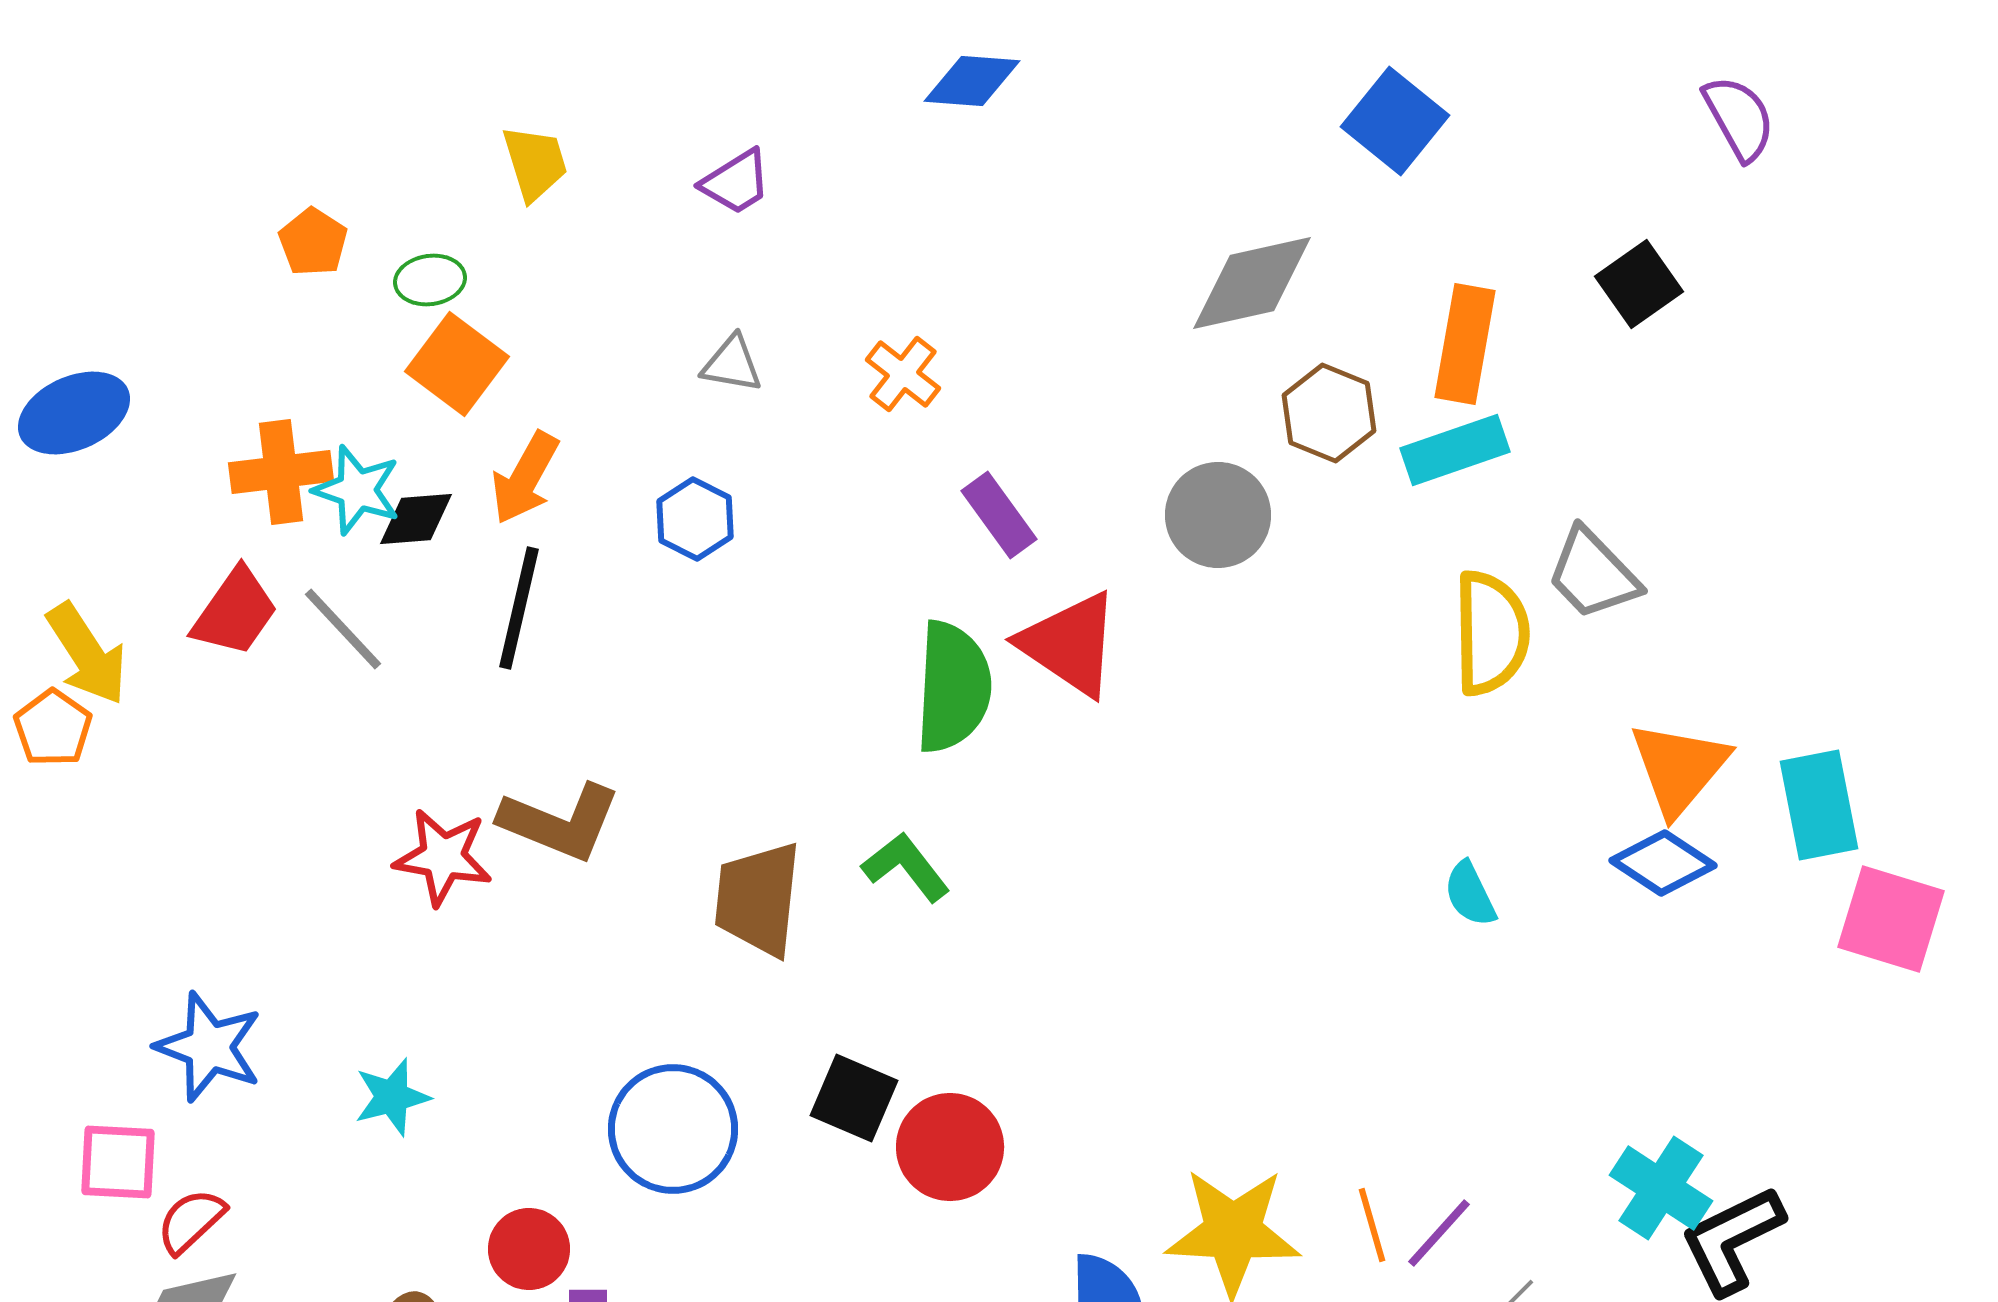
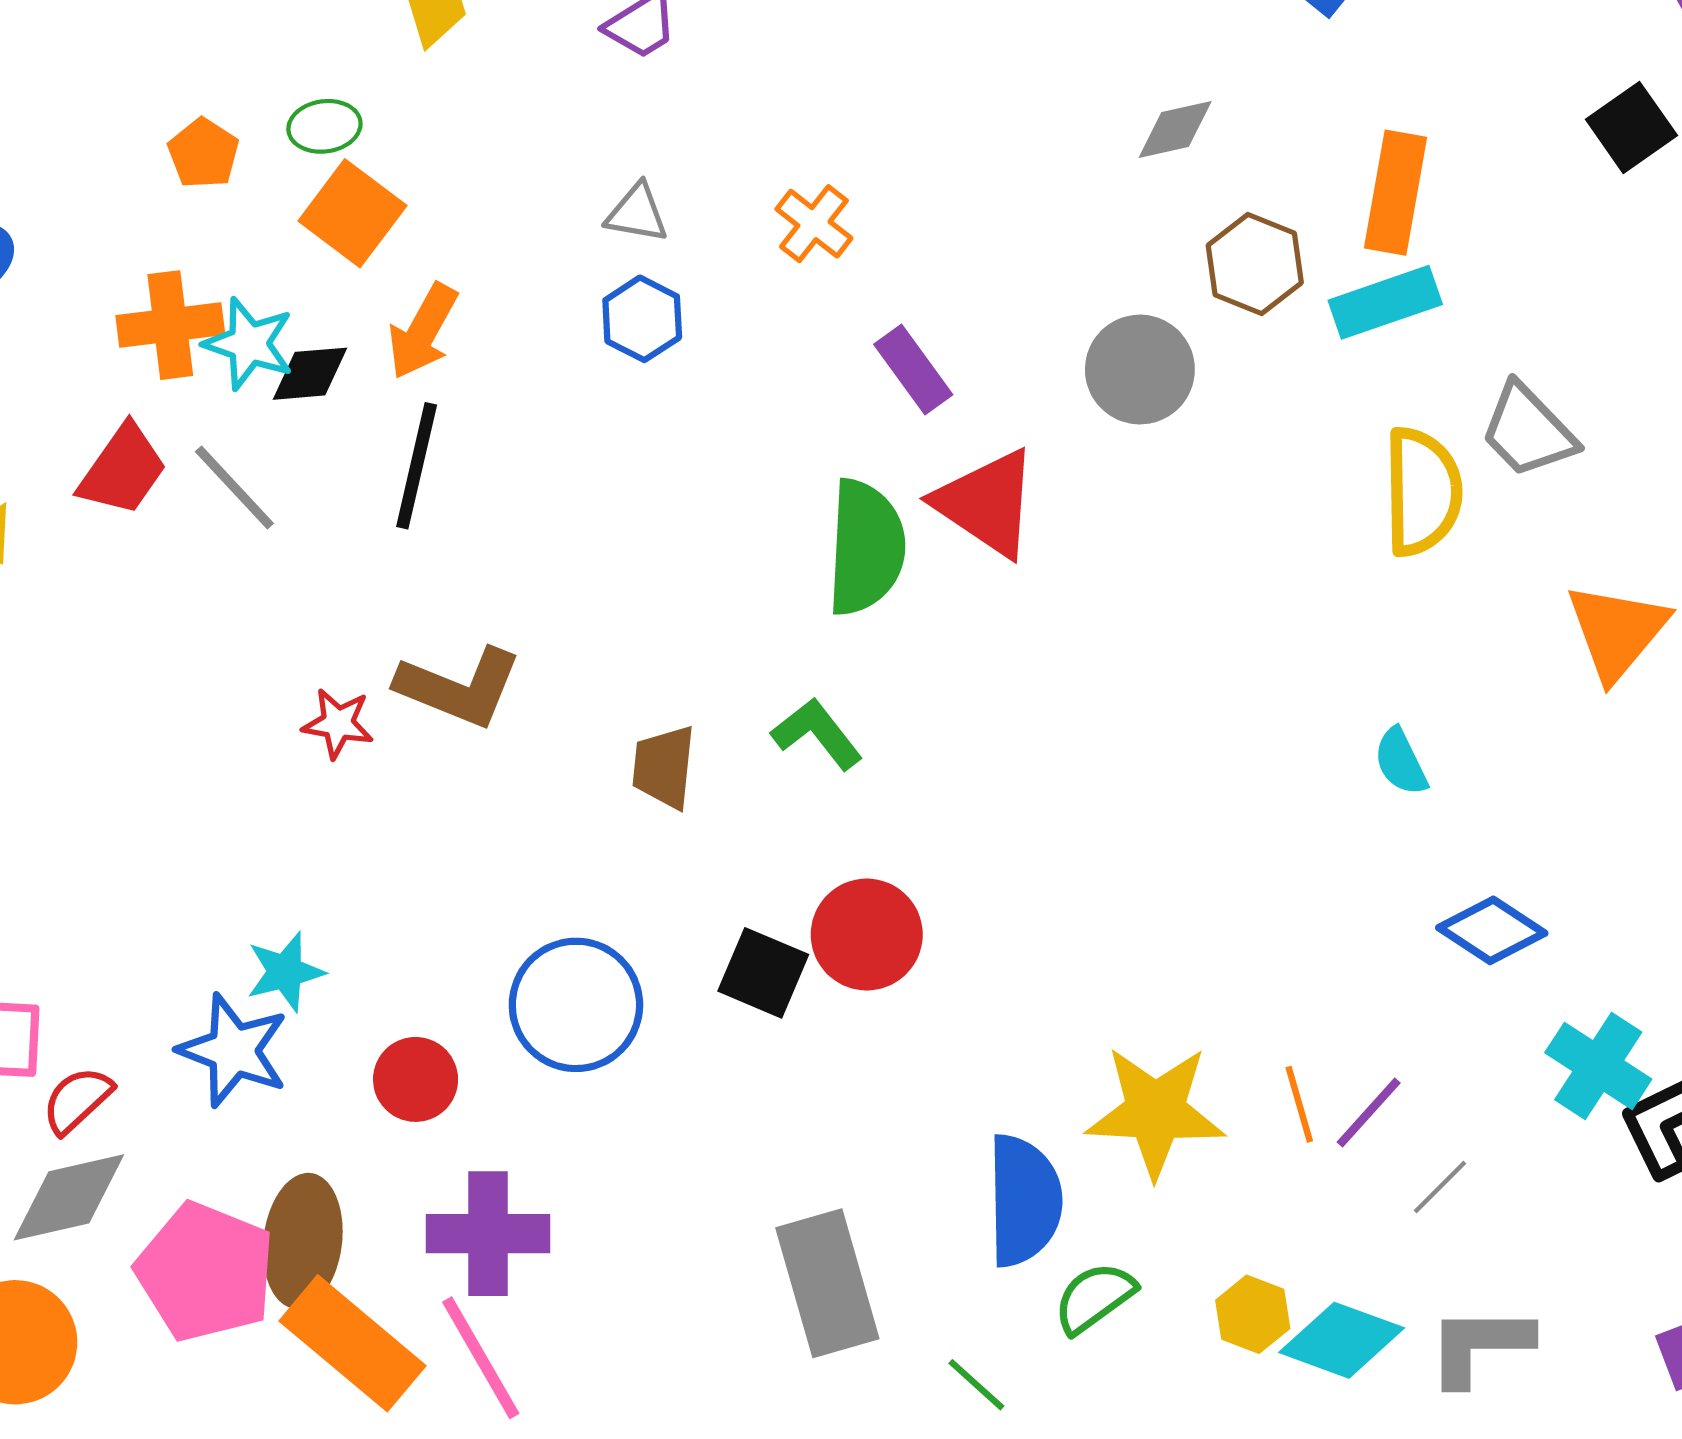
orange pentagon: (313, 242) -> (203, 153), moved
gray diamond: (1252, 283) -> (1175, 129), size x0.6
black square: (1639, 284) -> (1631, 127), moved
blue hexagon: (695, 519) -> (642, 319), moved
red star: (443, 857) -> (338, 723), size x0.7
blue diamond: (1663, 863) -> (1492, 930), moved
brown trapezoid: (758, 899) -> (664, 767), size x0.7
blue star: (209, 1047) -> (233, 1050), moved
red circle: (950, 1147) -> (867, 935), moved
red circle: (529, 1249) -> (416, 1079), moved

